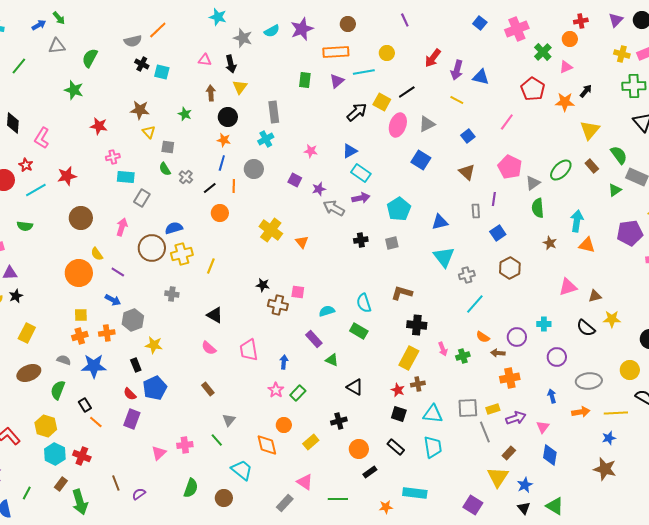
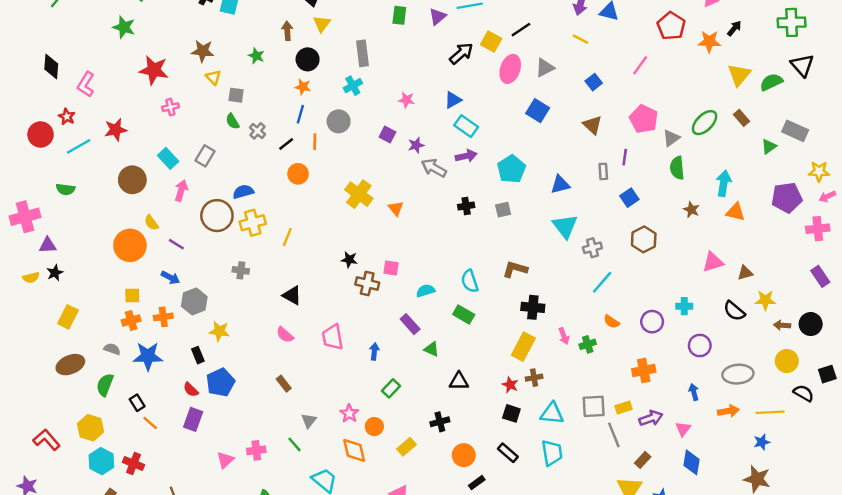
red star: (99, 126) -> (154, 70), size x1.4
green semicircle: (619, 155) -> (771, 82), moved, turned -78
cyan rectangle: (126, 177) -> (168, 158), moved, turned 42
brown arrow: (498, 353) -> (782, 325), moved
black triangle: (355, 387) -> (459, 381), turned -30
pink star: (276, 390) -> (349, 413), moved

